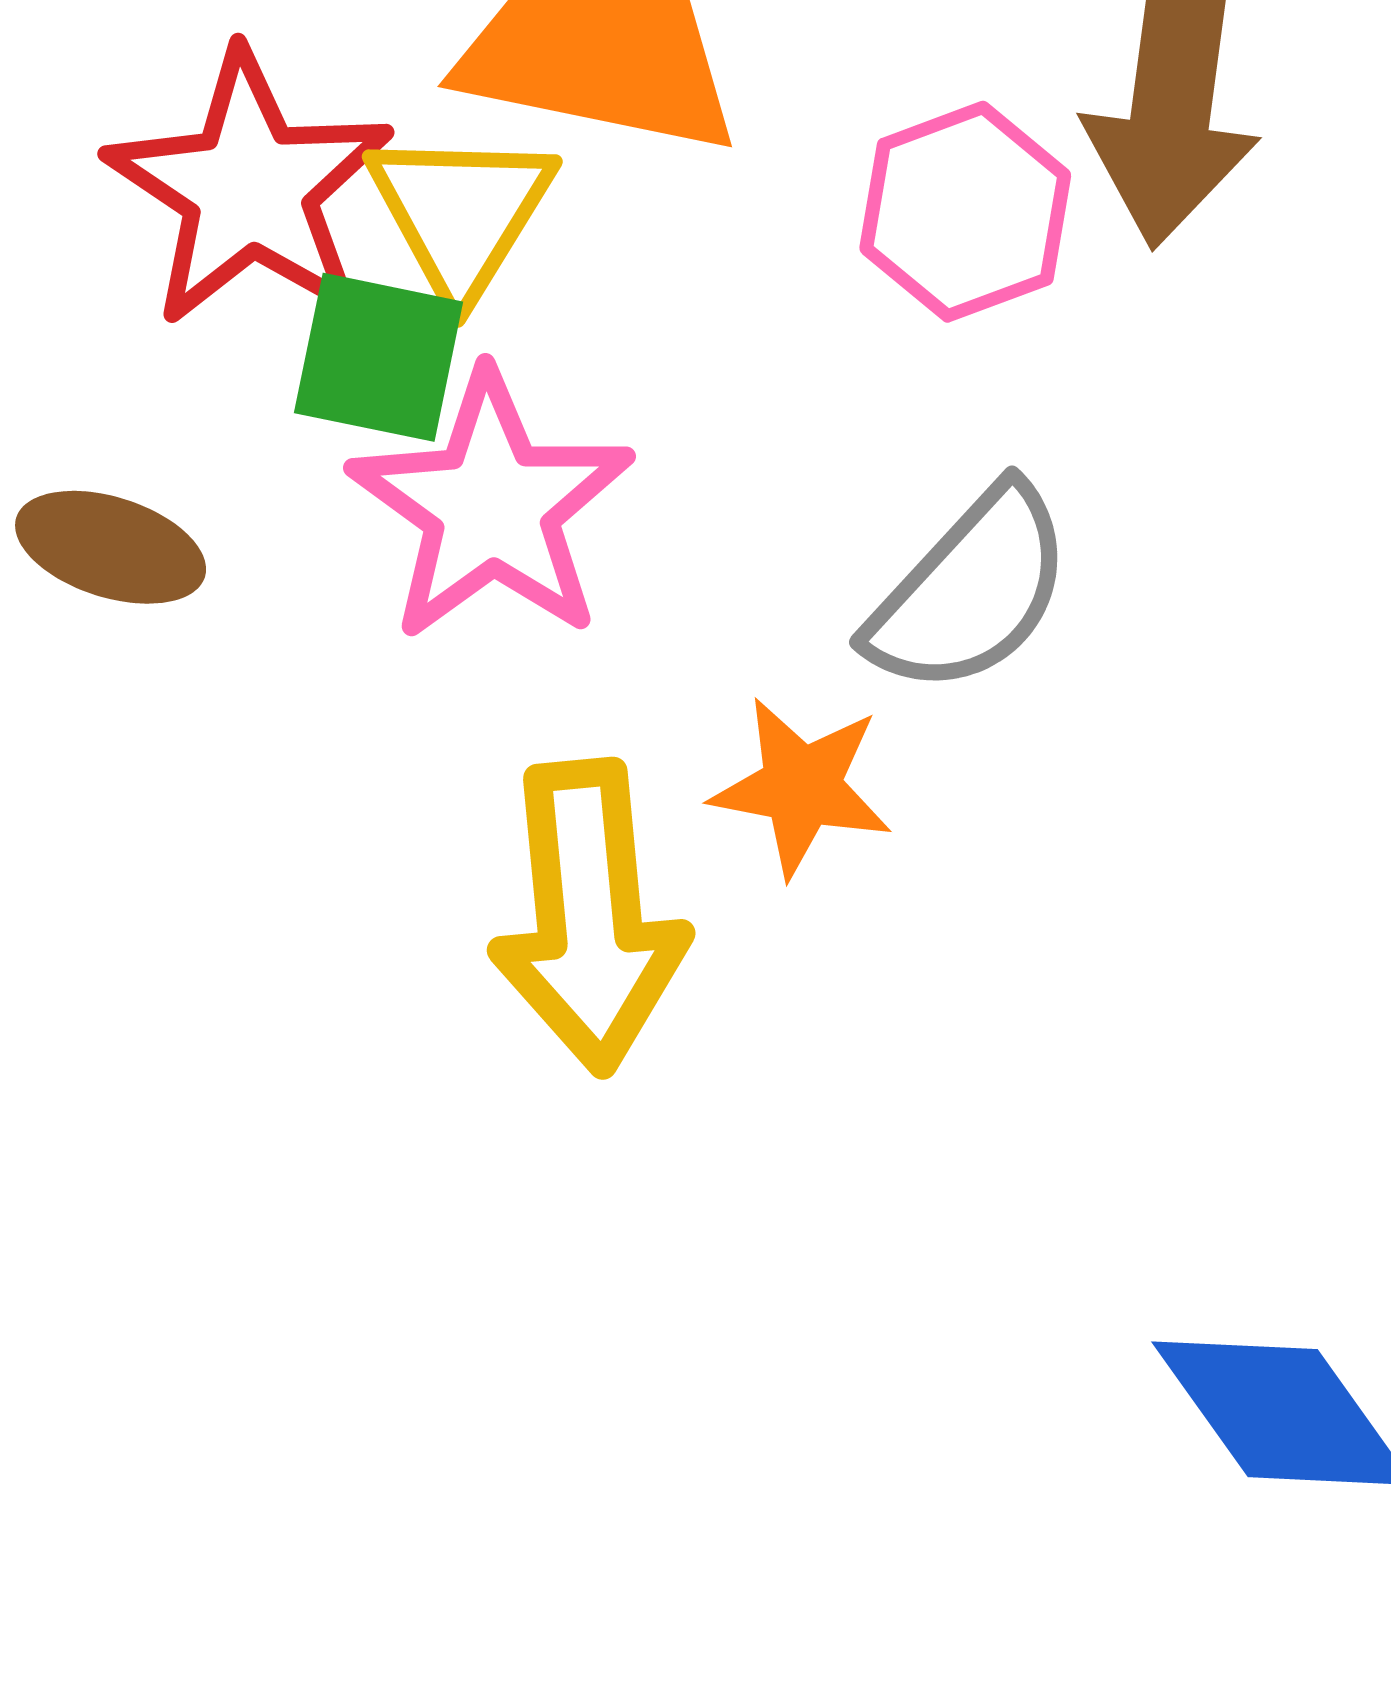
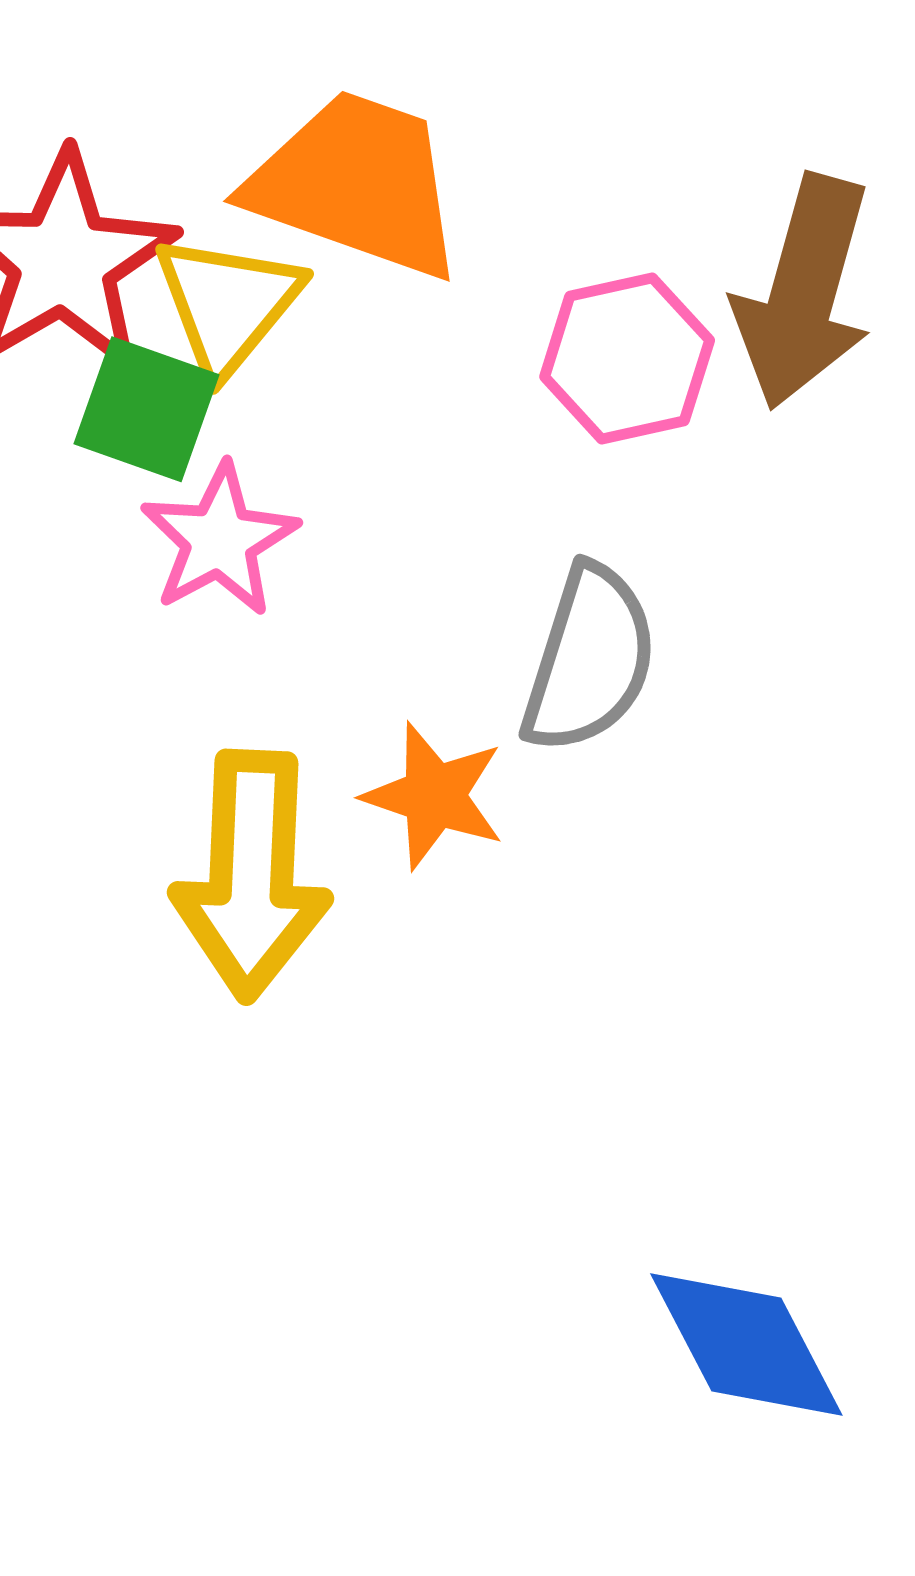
pink star: (491, 507) -> (219, 540), size x0.7
gray semicircle: (970, 591) -> (589, 659), turned -33

